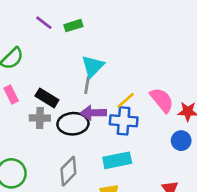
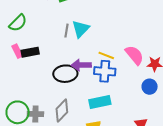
gray line: (87, 85) -> (66, 31), moved
black rectangle: (47, 98) -> (30, 52), moved, turned -42
yellow line: (126, 100) -> (106, 55), turned 63
gray cross: (40, 118) -> (35, 114), moved

